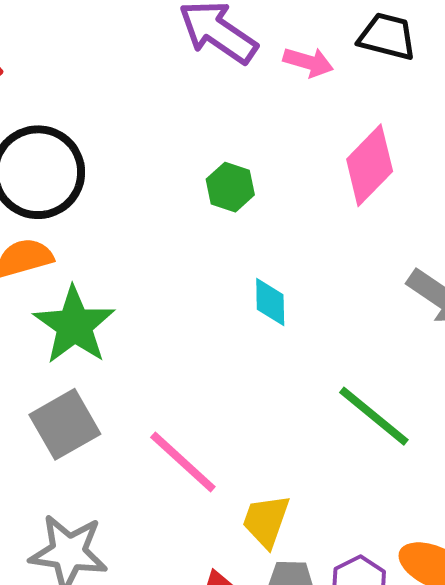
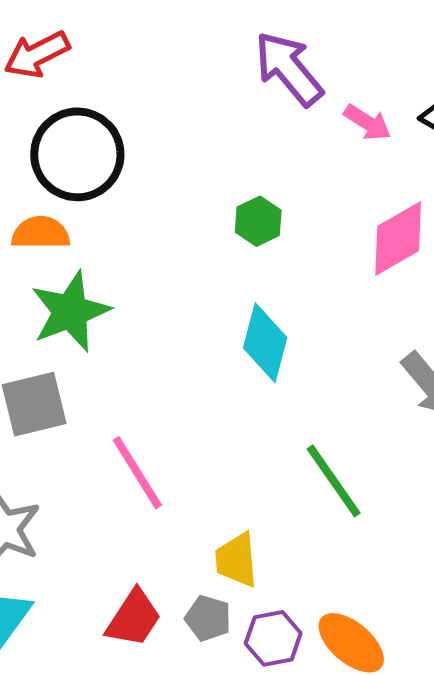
cyan diamond: (270, 302) -> (265, 343), size x1.5
yellow trapezoid: (266, 521) -> (236, 560), moved, turned -40

